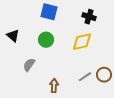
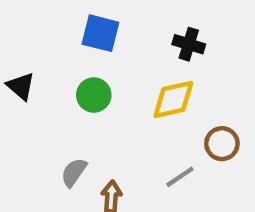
gray semicircle: (29, 65) -> (74, 172), moved
brown circle: (104, 75) -> (222, 144), moved

